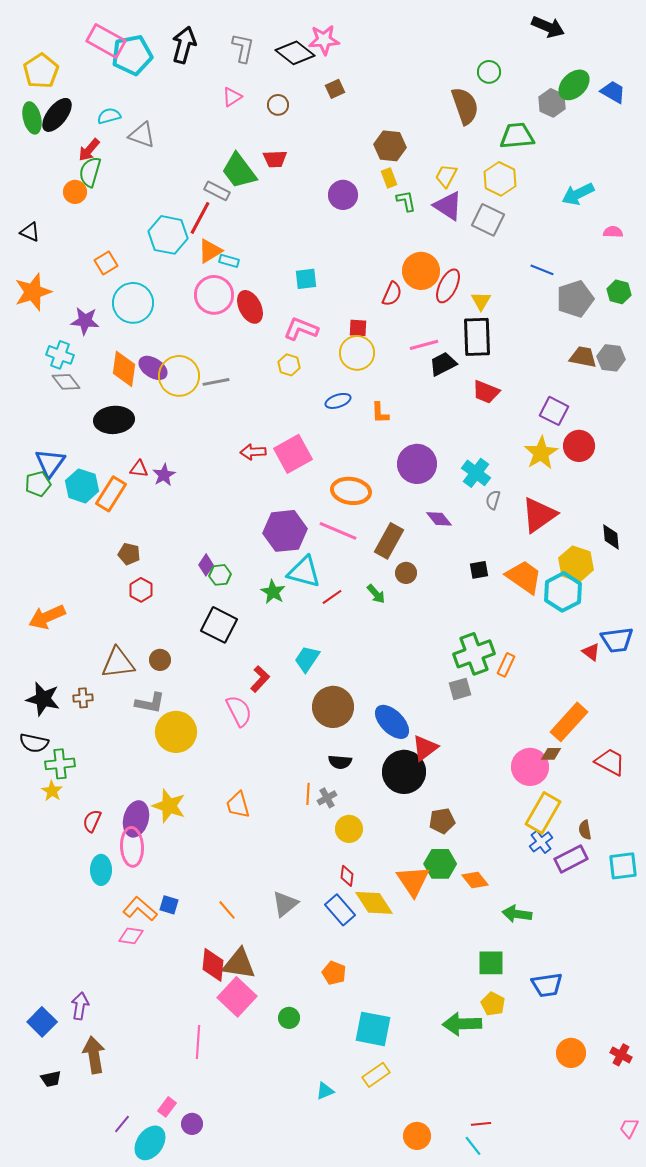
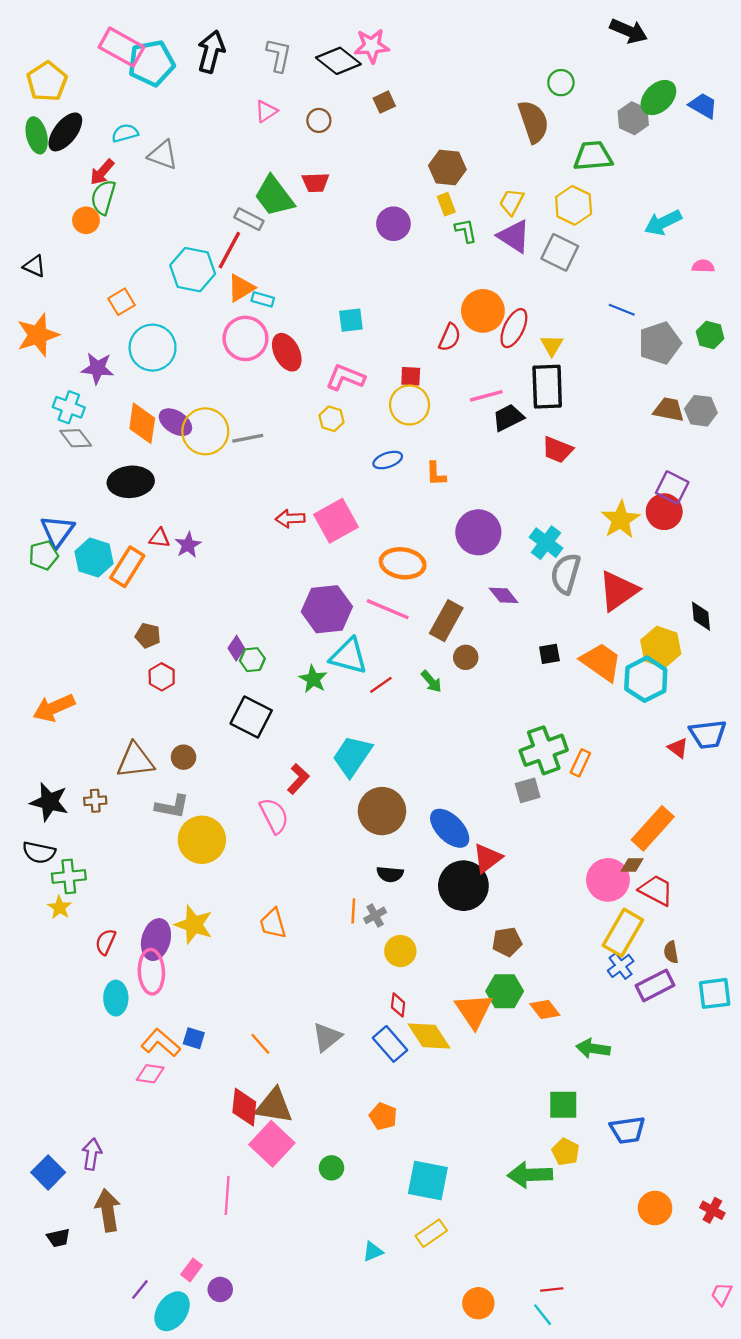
purple square: (554, 411) -> (672, 488), moved
gray semicircle: (493, 500) -> (566, 574), size x1.8
cyan trapezoid: (307, 659) -> (352, 756), size x1.4
red trapezoid: (610, 762) -> (656, 890), moved

